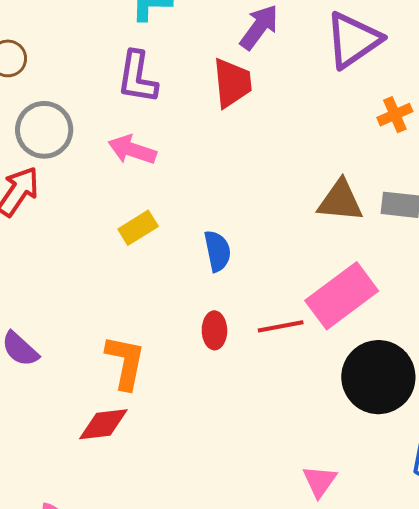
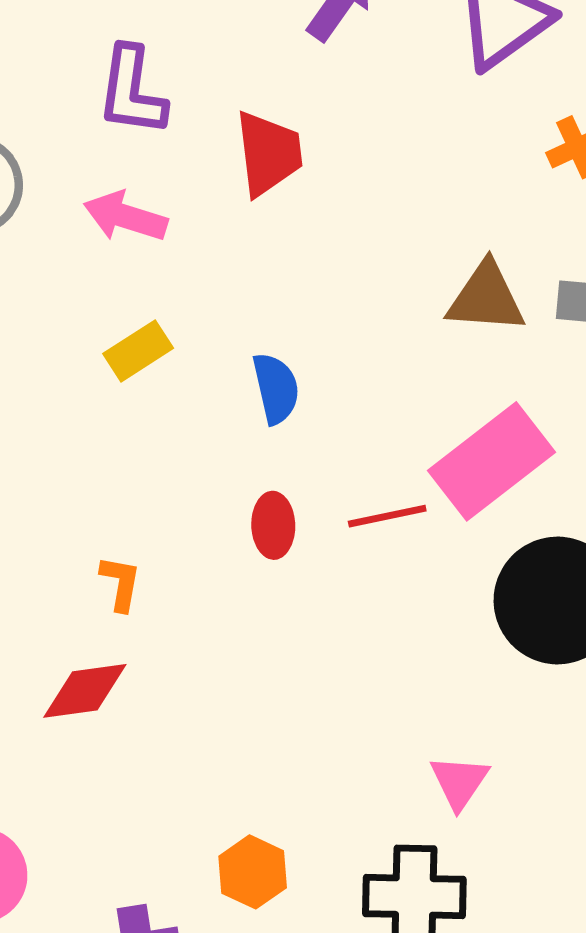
red trapezoid: (232, 83) -> (269, 153), moved
orange L-shape: (125, 362) -> (120, 583), size x0.6

